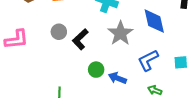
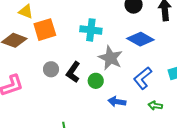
blue diamond: (154, 21) -> (140, 39), turned -36
green circle: (96, 70) -> (96, 81), moved

